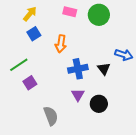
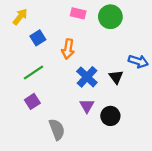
yellow arrow: (30, 14) -> (20, 17), moved
green line: (19, 65) -> (33, 72), moved
blue cross: (78, 69) -> (87, 77), turned -36
purple square: (30, 83) -> (32, 101), moved

